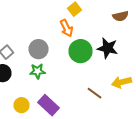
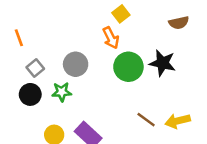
green star: (38, 71) -> (62, 92), moved
yellow arrow: (122, 82) -> (178, 121), moved

